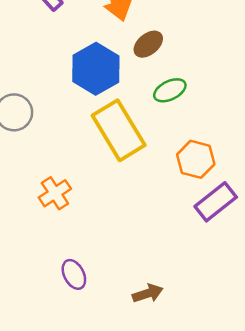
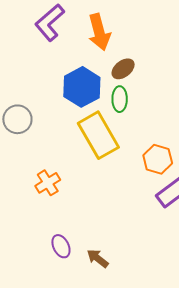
green ellipse: (170, 90) -> (120, 99), moved, turned -65
brown arrow: (148, 293) -> (98, 258), moved, turned -125

